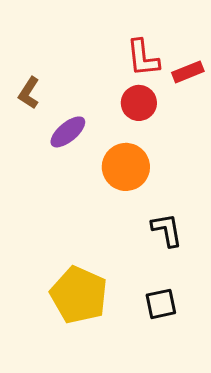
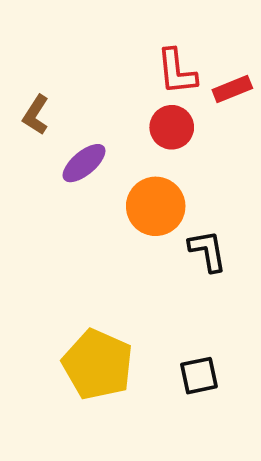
black L-shape: (167, 230) -> (208, 251), moved

